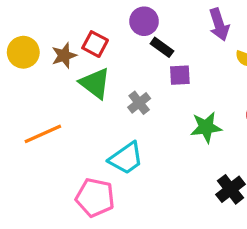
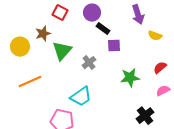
red square: (95, 44) -> (60, 13), moved
yellow circle: (23, 52) -> (20, 47), moved
green triangle: (95, 83) -> (62, 51), turned 35

